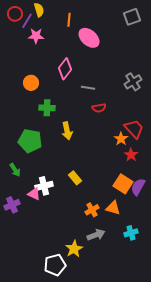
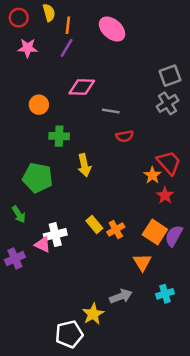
gray square: (132, 17) -> (170, 76), moved
orange line: (69, 20) -> (68, 25), moved
purple line: (27, 21) -> (67, 48), moved
pink star: (36, 36) -> (28, 48), moved
pink ellipse: (89, 38) -> (112, 29), moved
pink diamond: (65, 69) -> (82, 87), turned 55
orange triangle: (113, 208) -> (142, 262), turned 42
orange cross: (92, 210) -> (116, 229), moved

